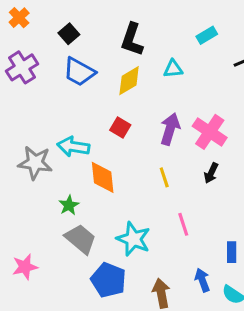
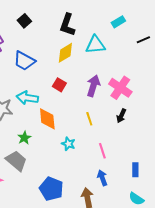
cyan triangle: (173, 69) -> (95, 45), size x1.5
blue trapezoid: (79, 72) -> (24, 61), moved
gray trapezoid: (81, 239) -> (16, 161), moved
cyan star: (133, 239) -> (68, 144), moved, size x0.6
blue arrow: (202, 280) -> (102, 178), moved

